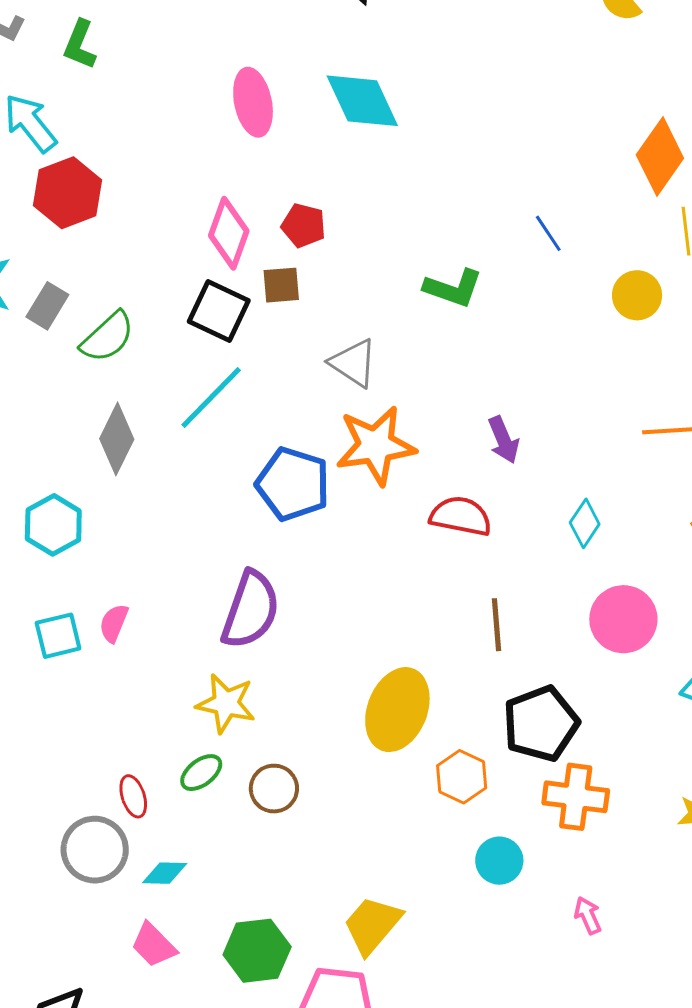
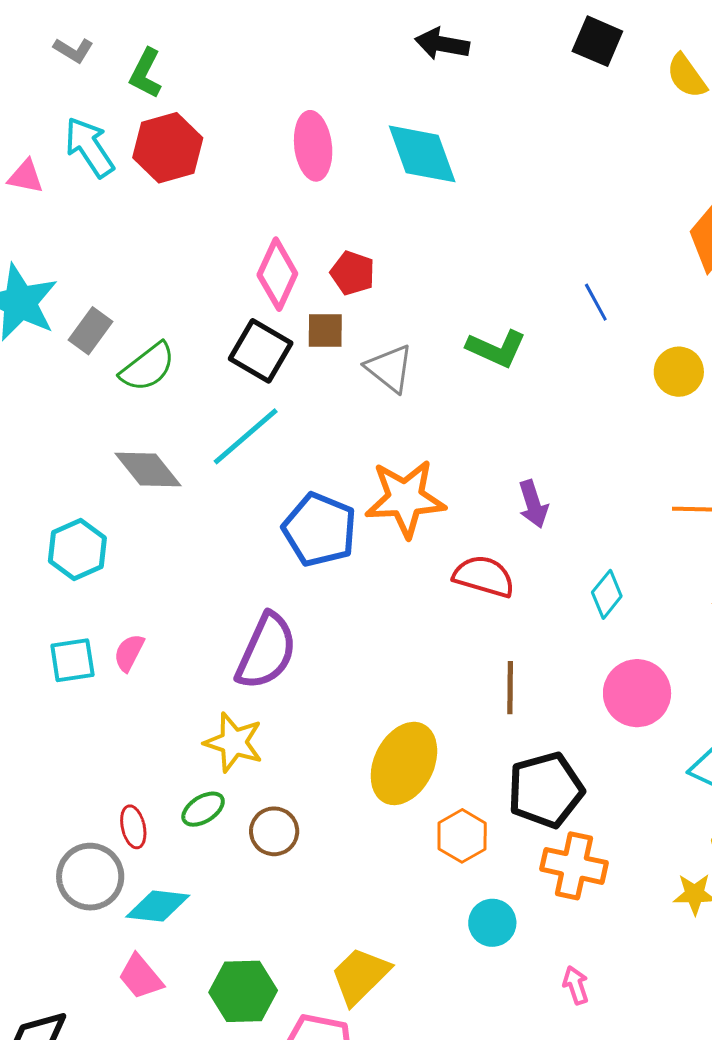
red hexagon: (68, 193) -> (168, 148), moved
gray triangle: (353, 363) -> (390, 368), moved
gray diamond: (117, 439) -> (148, 469), turned -70
cyan diamond: (165, 873) -> (158, 906), size x1.4

